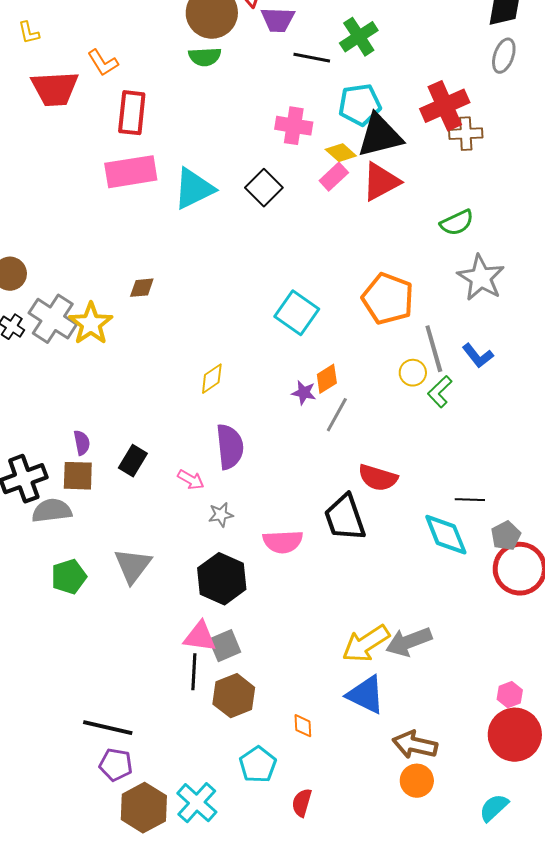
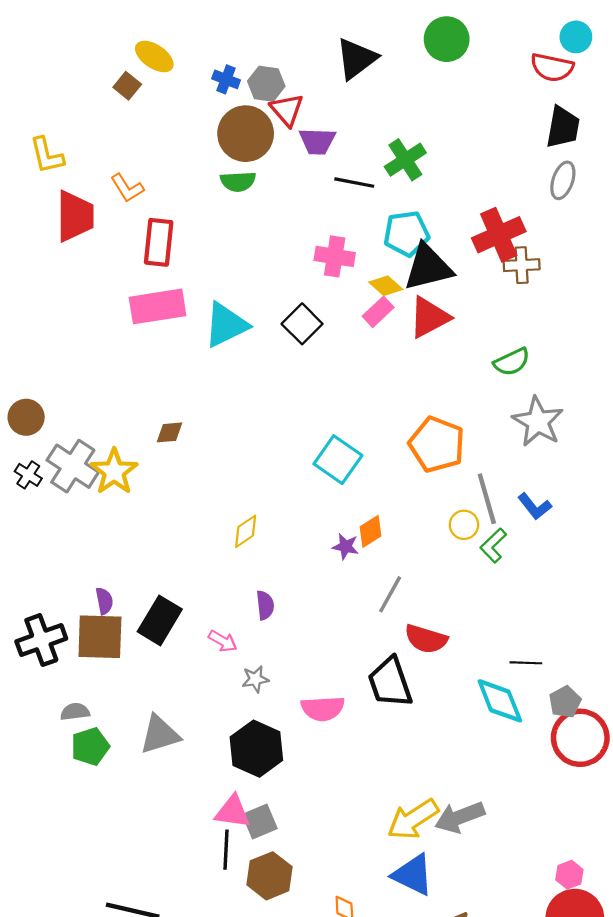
yellow L-shape: (29, 33) -> (47, 155), size x1.5
red trapezoid: (55, 89) -> (75, 216), turned -87
gray line: (337, 415) -> (390, 594), moved
purple semicircle: (230, 447) -> (265, 605), size x0.6
black rectangle: (133, 461) -> (160, 620), size x1.4
brown square: (78, 476) -> (100, 637), size x1.4
gray semicircle: (52, 511) -> (75, 712), moved, size x0.7
gray triangle: (133, 566) -> (160, 735), turned 36

